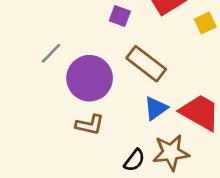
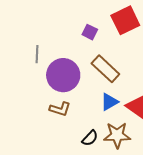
gray line: (51, 53) -> (37, 54), turned -48

